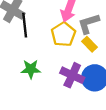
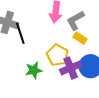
yellow pentagon: (63, 34) -> (57, 55), moved
purple cross: (72, 75) -> (71, 68), turned -35

